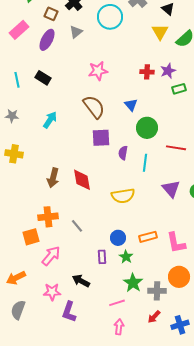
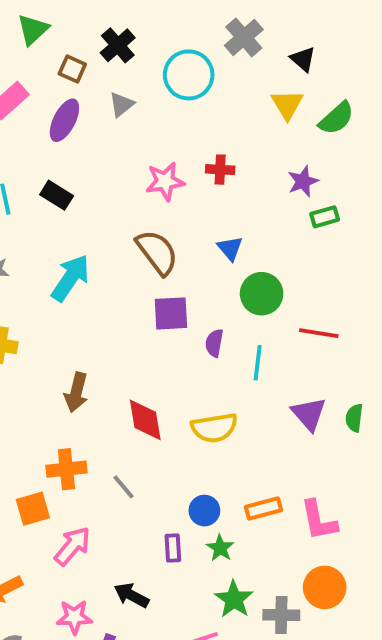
red cross: (147, 72) -> (220, 170), moved
cyan arrow: (50, 120) -> (70, 278), size x1.4
red diamond: (82, 180) -> (145, 420), moved

